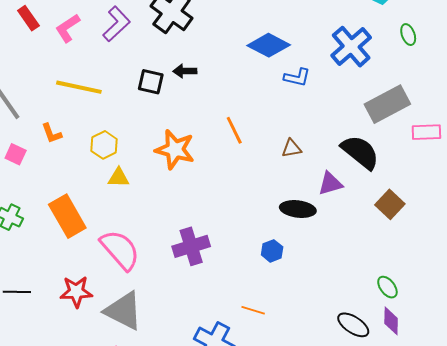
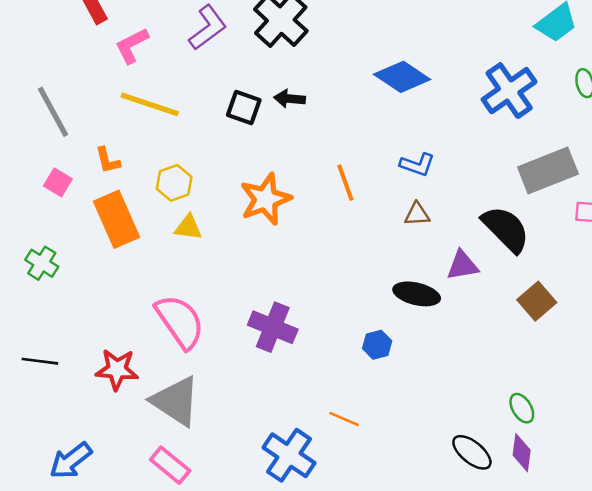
pink L-shape: (68, 28) -> (132, 45), moved
blue L-shape: (297, 77) -> (417, 165), moved
orange star: (175, 150) -> (266, 199), turned 30
orange rectangle: (67, 216) -> (116, 219), moved
purple cross: (191, 246) -> (273, 327), turned 33

